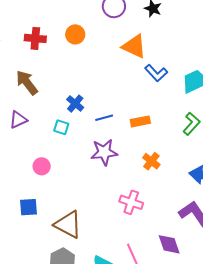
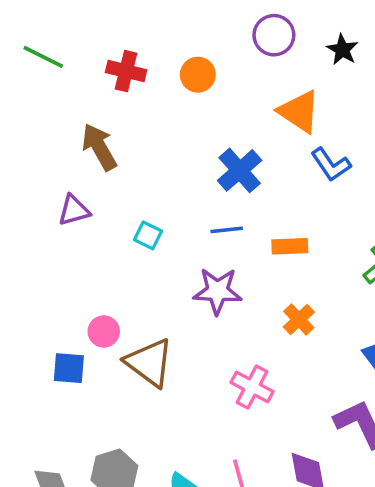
blue cross: (75, 104) -> (240, 170), moved, size x1.4
pink circle: (42, 166) -> (104, 331), moved
brown triangle: (68, 225) -> (149, 363), moved

